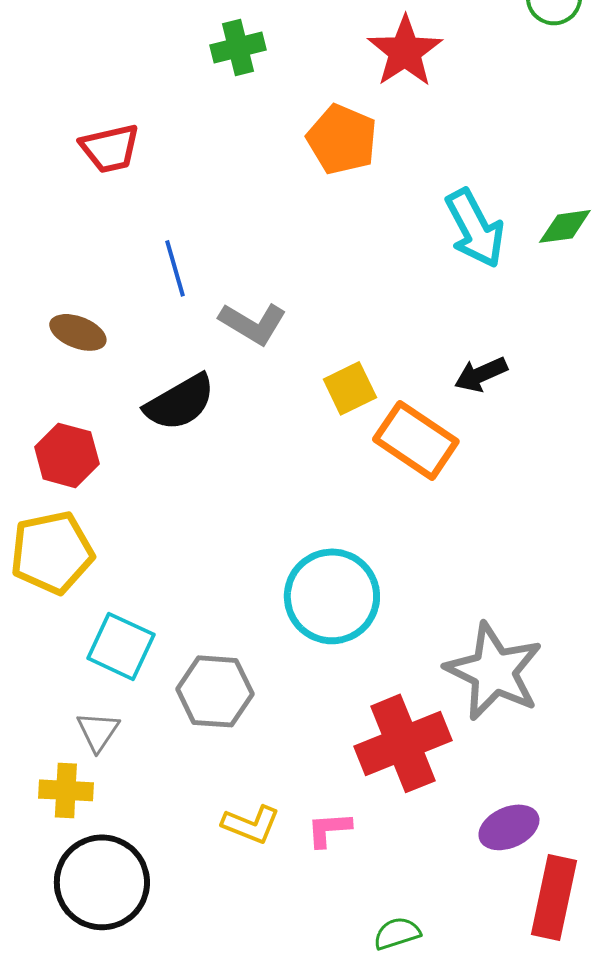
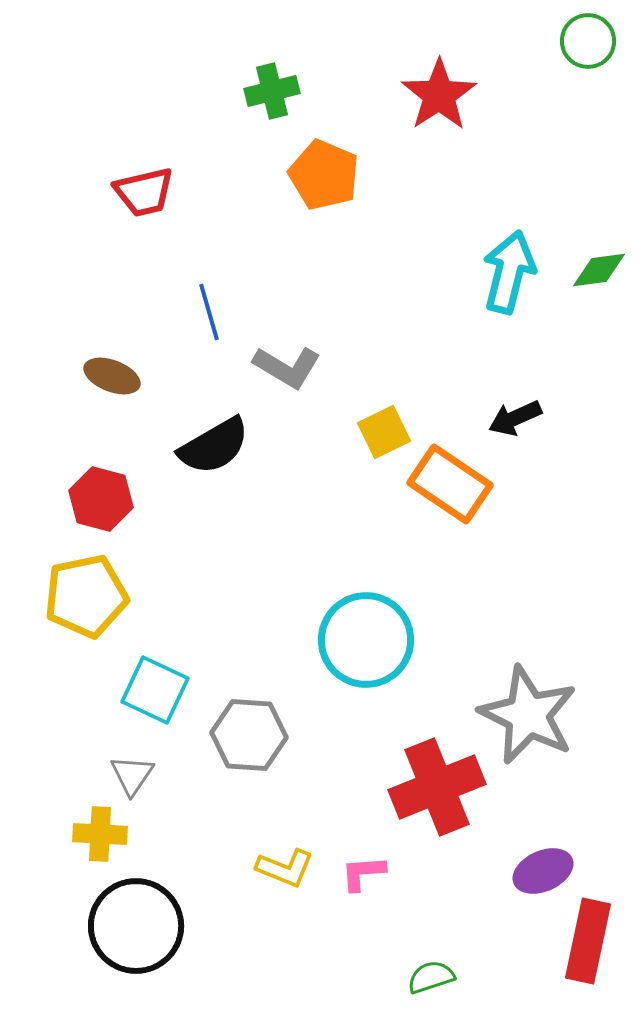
orange pentagon: (342, 139) -> (324, 175), moved
cyan arrow: (475, 228) -> (509, 272), turned -138

